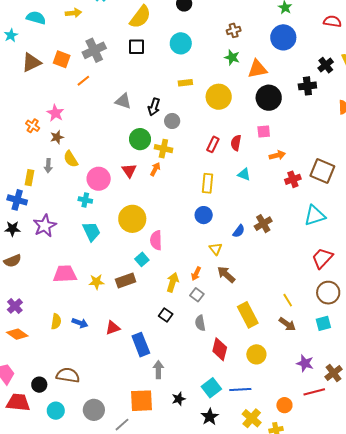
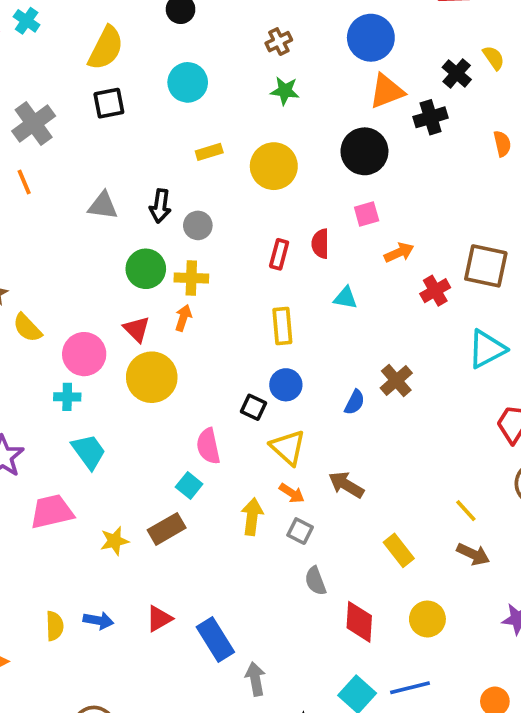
orange triangle: (257, 69) -> (387, 91), moved
orange line: (83, 81) -> (24, 182), turned -64
yellow circle: (132, 219) -> (152, 377), moved
yellow triangle: (216, 249) -> (288, 447), moved, size x1.5
pink trapezoid: (65, 274) -> (52, 512), moved
orange arrow: (196, 274) -> (292, 493), turned -72
black square: (166, 315) -> (253, 407), moved
yellow rectangle: (248, 315) -> (399, 550), size x0.7

